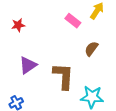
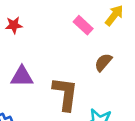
purple triangle: (28, 65) -> (22, 76), turned 30

